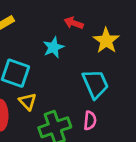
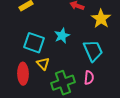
cyan star: (53, 47) -> (62, 36), moved

